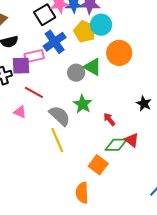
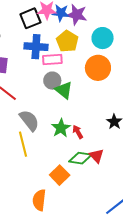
cyan circle: (101, 25) -> (103, 38), moved
blue cross: (55, 42) -> (36, 47), turned 30
pink rectangle: (34, 56) -> (52, 60), moved
green triangle: (93, 67) -> (64, 90), moved
green star: (83, 104) -> (61, 128), moved

